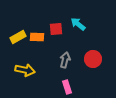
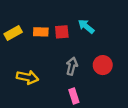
yellow rectangle: (18, 37) -> (13, 33), moved
orange rectangle: (37, 37) -> (41, 32), moved

